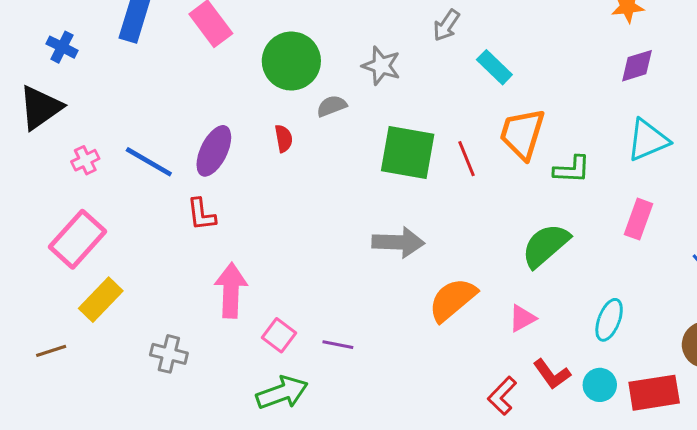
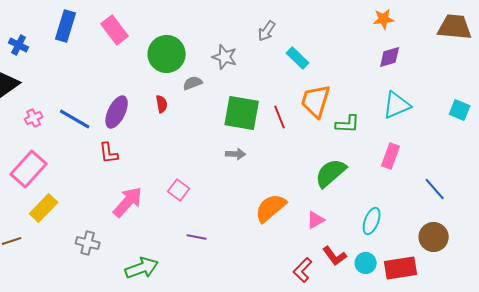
gray arrow: (398, 242) -> (236, 154), moved, size x0.6
pink arrow: (231, 290) -> (128, 202), turned 40
pink square: (279, 335) -> (179, 190), moved
green arrow: (282, 393) -> (142, 268), moved

